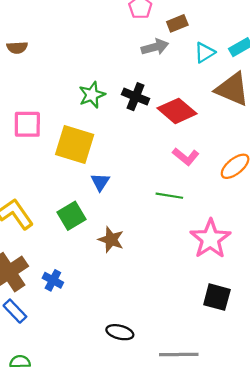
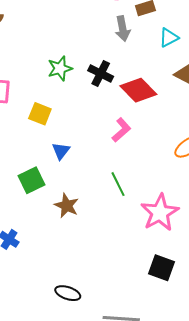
gray arrow: (155, 47) -> (123, 29), turned 90
yellow square: (75, 145) -> (40, 114), size x0.6
pink L-shape: (186, 157) -> (121, 130), moved, turned -85
green line: (169, 196) -> (118, 184), moved, turned 50

